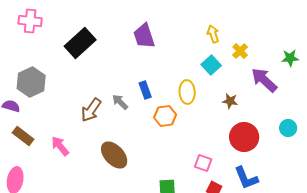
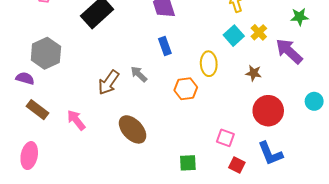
yellow cross: (240, 51) -> (259, 32), moved
green star: (290, 58) -> (300, 17), moved
blue rectangle: (145, 90) -> (165, 46), moved

